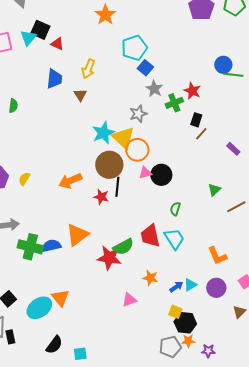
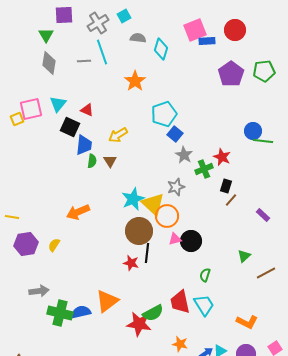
black square: (40, 30) -> (70, 127), moved
yellow arrow: (88, 69) -> (118, 135), turned 36
green semicircle: (13, 106) -> (92, 161), moved
gray star: (138, 114) -> (176, 187), moved
orange arrow: (70, 181) -> (78, 212), moved
orange L-shape: (217, 256) -> (247, 322), turned -40

